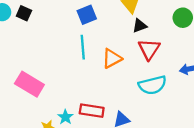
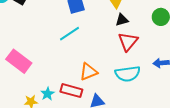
cyan line: (83, 47) -> (70, 34), turned 55
orange triangle: (112, 59) -> (88, 72), moved

